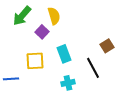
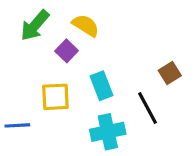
yellow semicircle: (54, 16) -> (86, 25), turned -42
cyan cross: (68, 83) -> (108, 132), size x1.5

